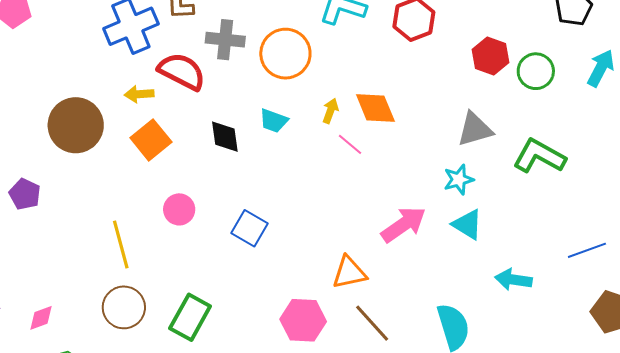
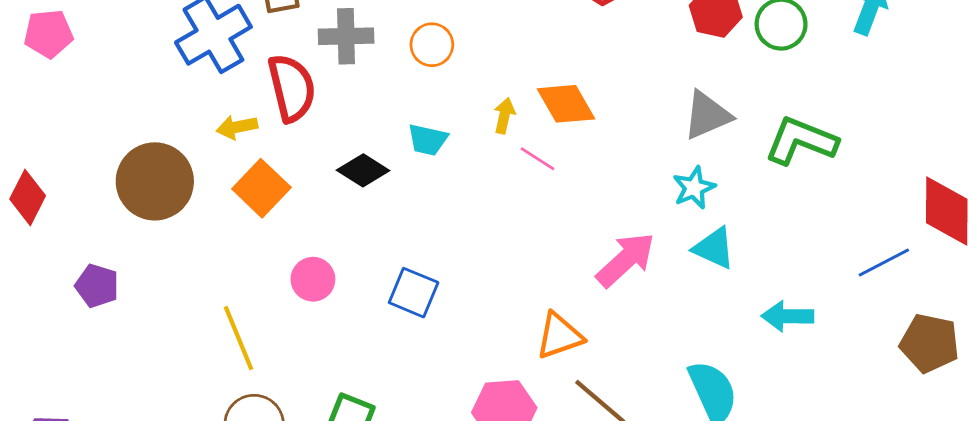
orange circle: (285, 54) -> (432, 45), size x0.6
red semicircle: (182, 71) -> (292, 88), turned 57
black diamond: (225, 137) -> (363, 170), turned -42

